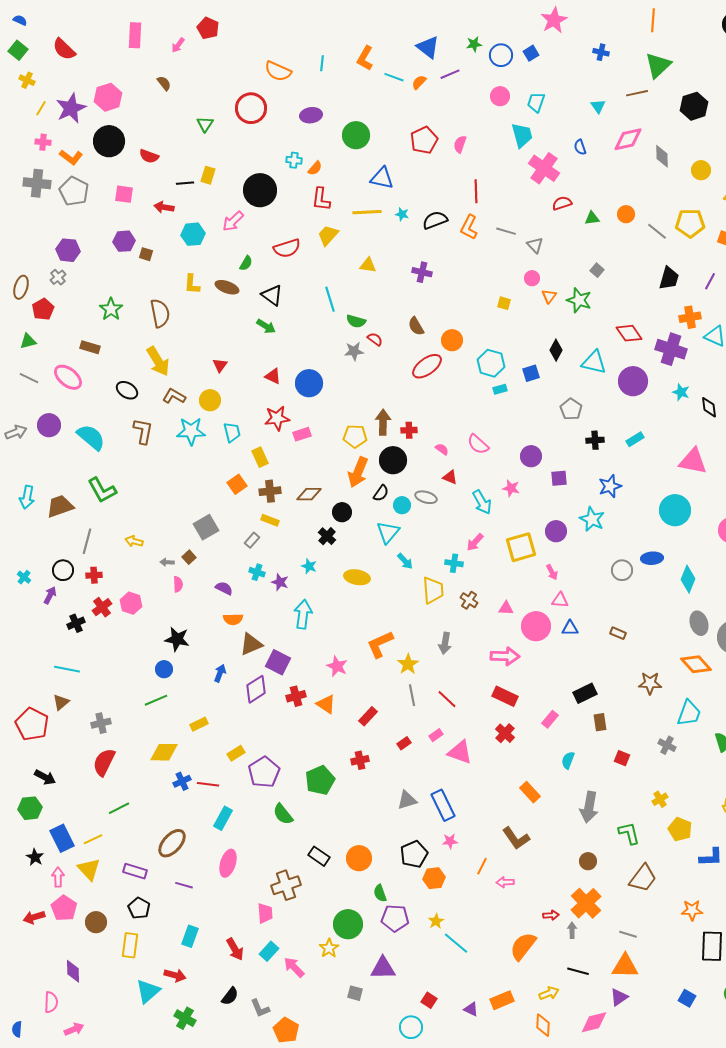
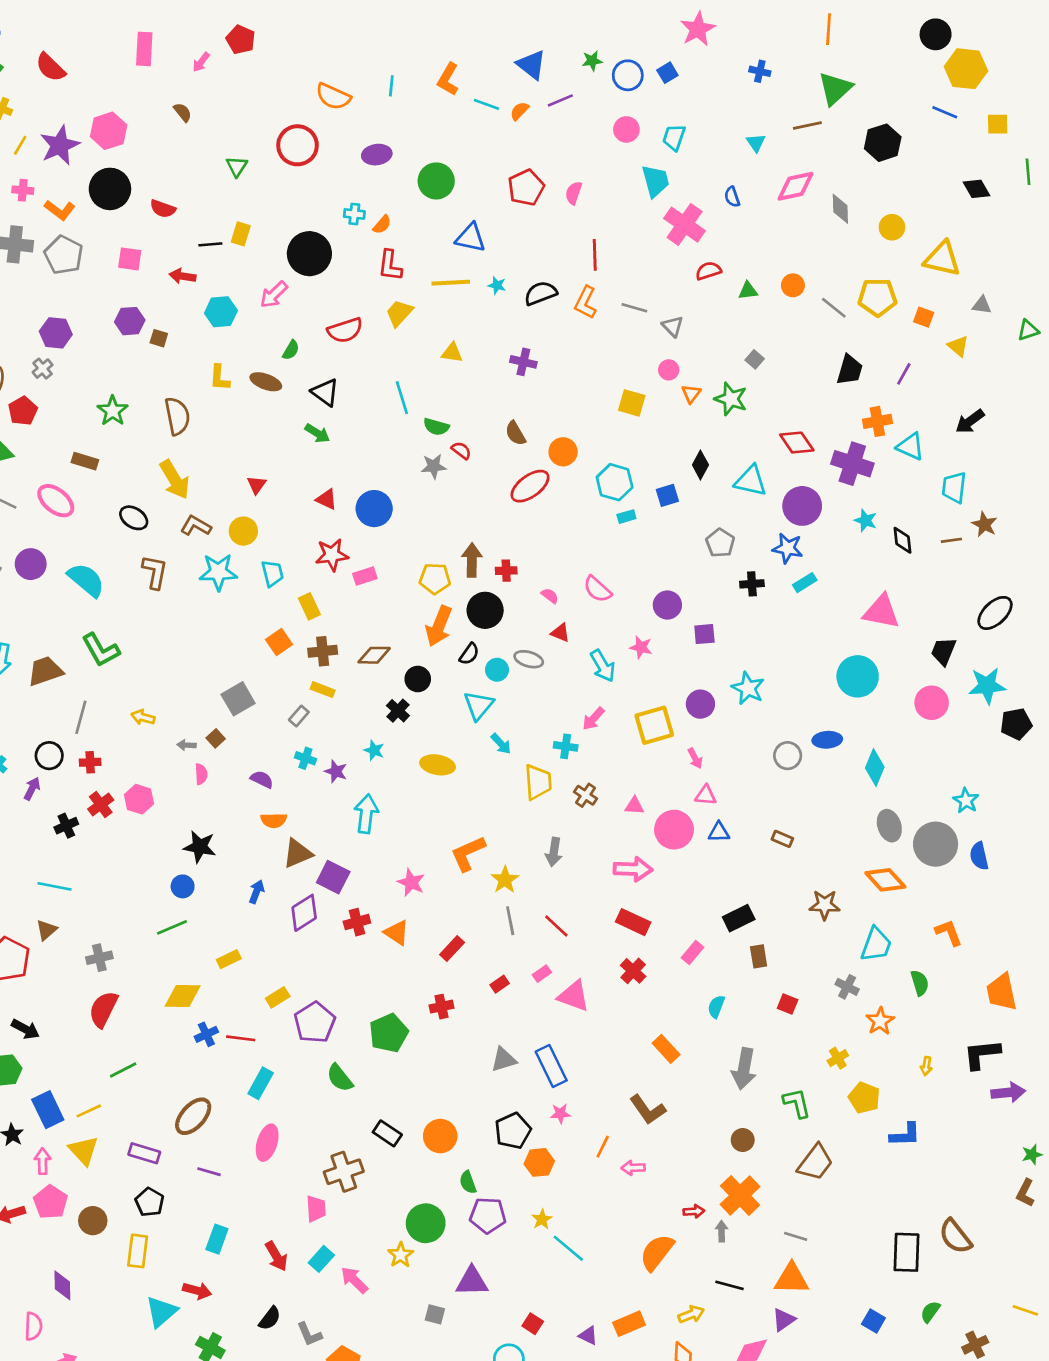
yellow square: (504, 303) -> (632, 403), size x1.5
blue star: (610, 486) -> (788, 548), moved, turned 30
orange star: (692, 910) -> (880, 1021), moved, turned -30

